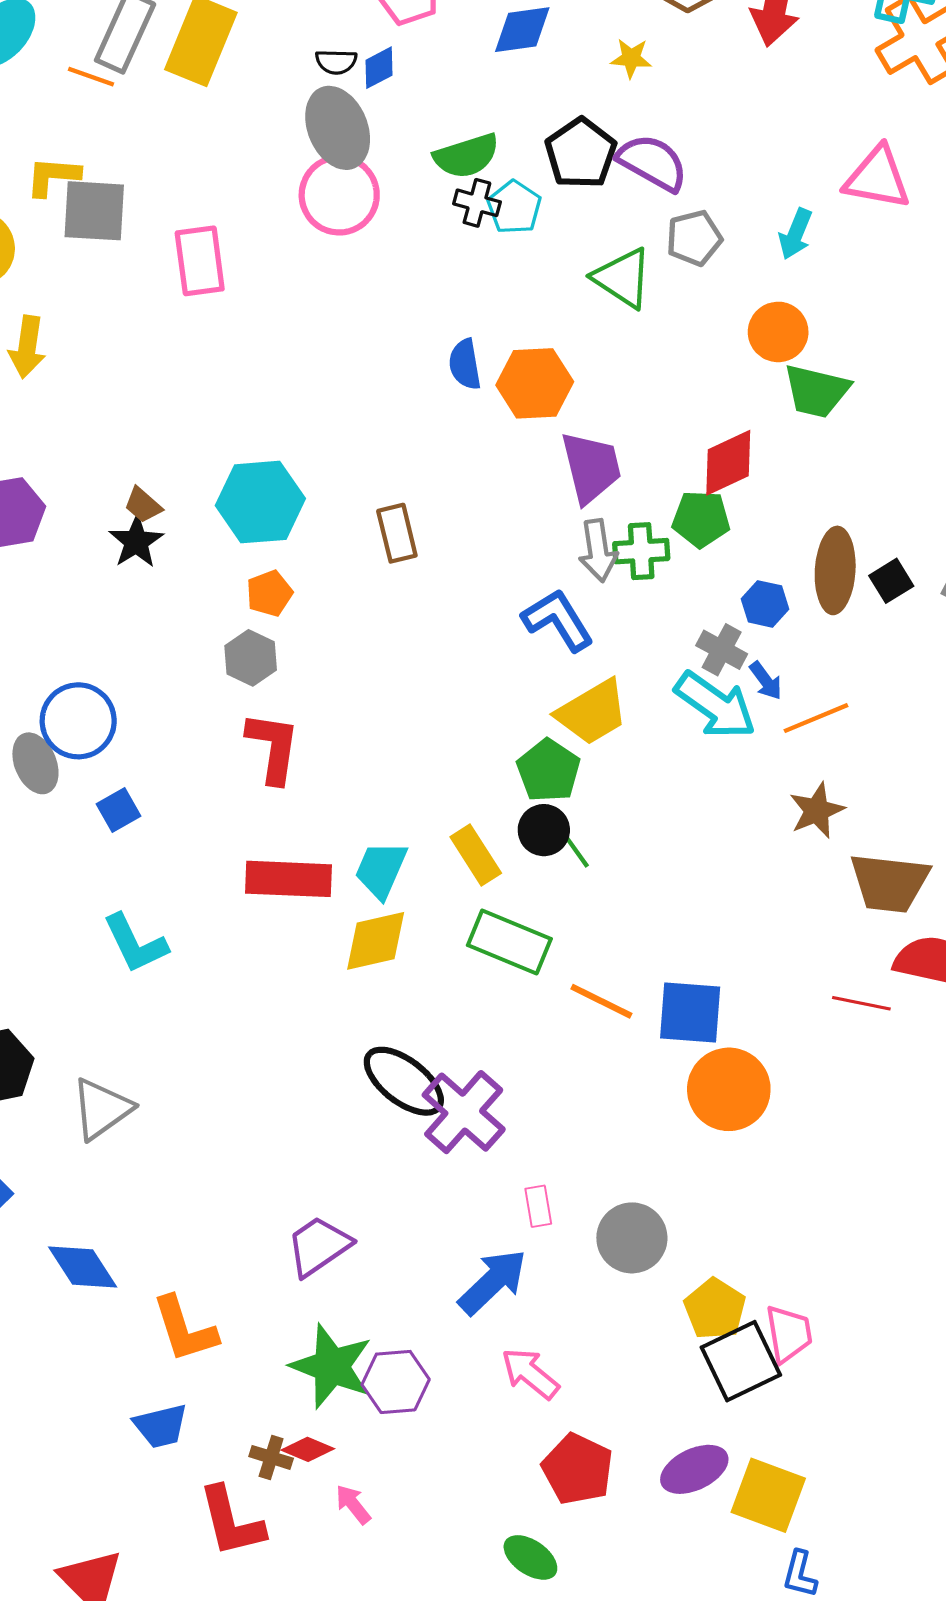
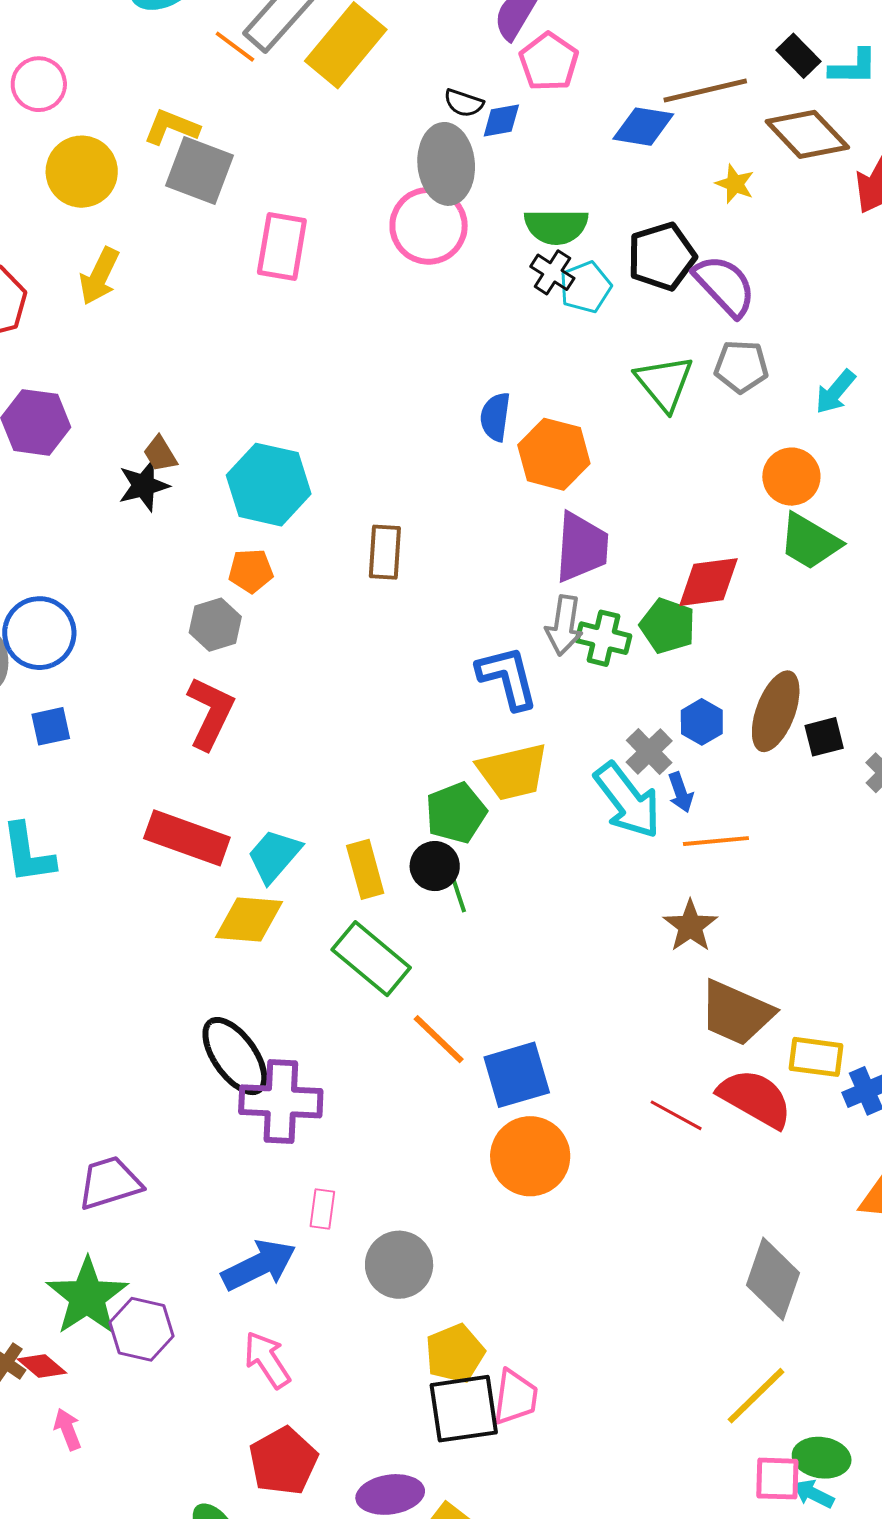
brown star: (817, 811) -> (690, 926), turned -30
blue square: (690, 1012) -> (517, 1075), turned -38
purple cross: (464, 1112) -> (281, 1101), turned 34

